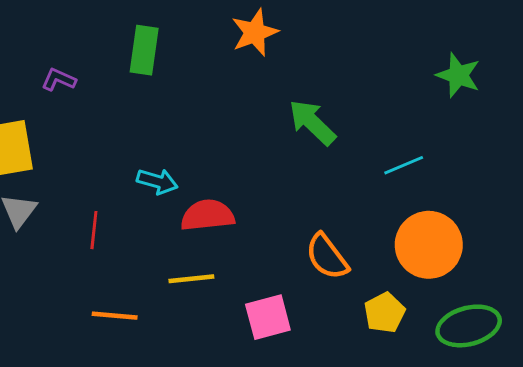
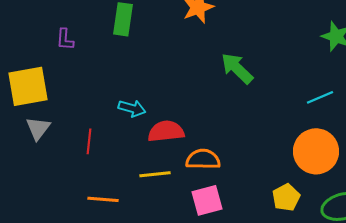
purple L-shape: (59, 80) -> (65, 39), turned -110
cyan line: (404, 165) -> (320, 97), moved
orange semicircle: (327, 257) -> (203, 159), moved, turned 128

